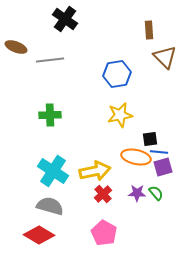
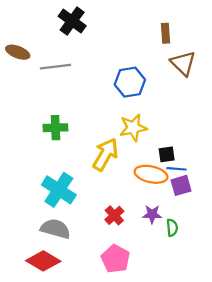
yellow arrow: (95, 171) -> (105, 154), moved, turned -48
green semicircle: (156, 193) -> (172, 228), moved, turned 35

